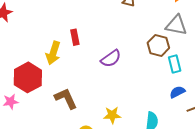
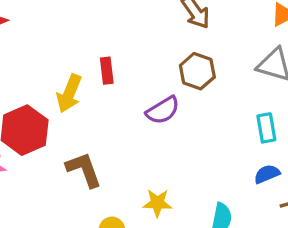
brown hexagon: (158, 45) -> (197, 71), moved

